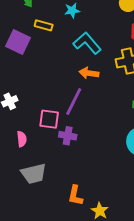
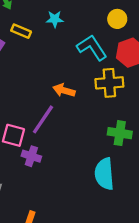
cyan L-shape: (87, 43) -> (92, 48), moved

